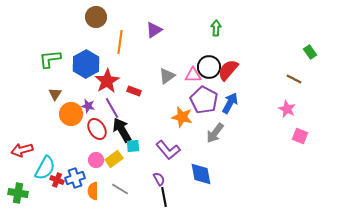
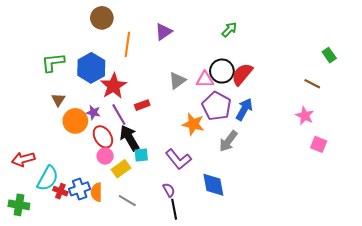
green arrow: (216, 28) -> (229, 30), turned 42
red rectangle: (134, 91) -> (142, 105), moved, turned -40
pink circle: (96, 160) -> (105, 156), moved
orange semicircle: (93, 191) -> (97, 192), moved

